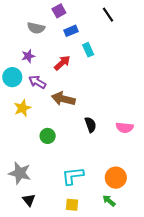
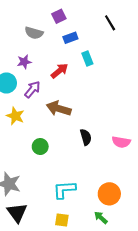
purple arrow: (37, 82) -> (32, 89), turned 96
yellow star: (22, 108) -> (15, 116), turned -30
black triangle: (29, 200) -> (17, 213), size x1.5

